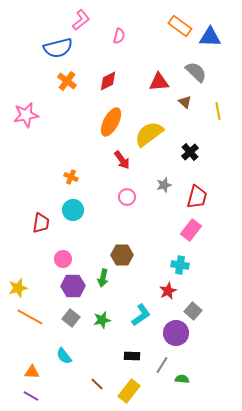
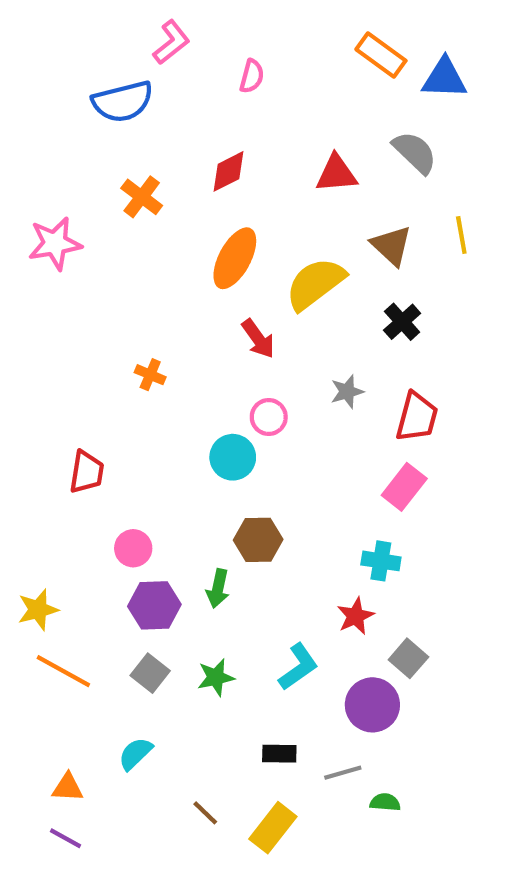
orange cross: (67, 81) -> (142, 197), moved
brown triangle: (185, 102) -> (391, 246), moved, size x1.5
cyan circle: (73, 210) -> (233, 457), moved
cyan semicircle: (64, 356) -> (135, 754), turned 84
gray line: (162, 365) -> (343, 773), turned 42

